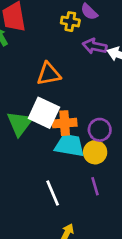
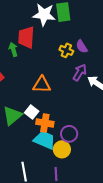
purple arrow: (95, 46) -> (80, 72), turned 96
white square: (44, 113) -> (32, 112), size x0.6

